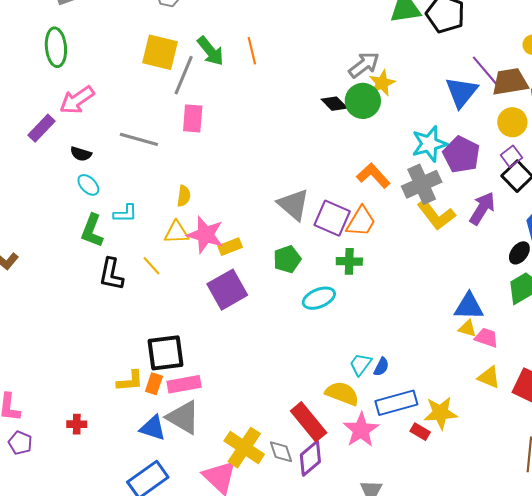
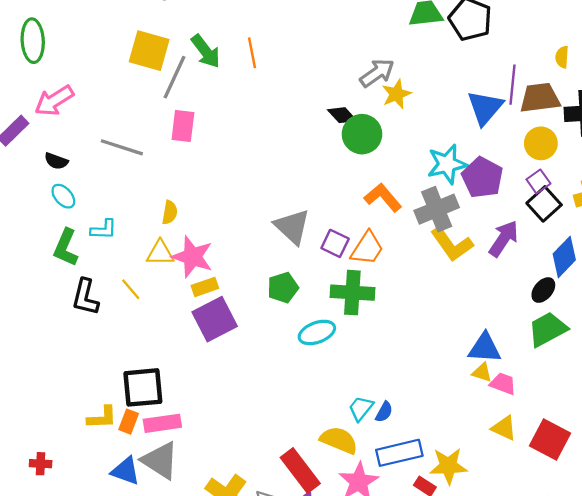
purple line: (485, 71) -> (512, 85), turned 44
green circle: (363, 101) -> (362, 134), moved
purple square: (332, 218) -> (335, 243), size x0.7
yellow rectangle: (230, 247) -> (205, 287), moved
green cross: (349, 261) -> (352, 293), size x1.5

